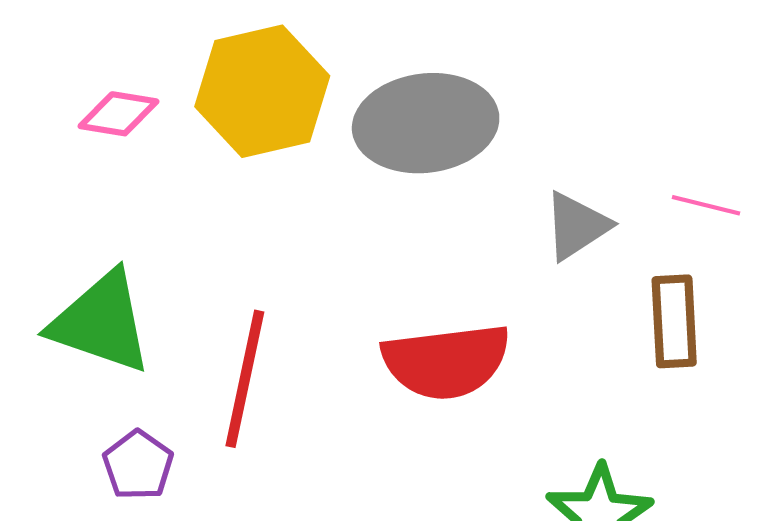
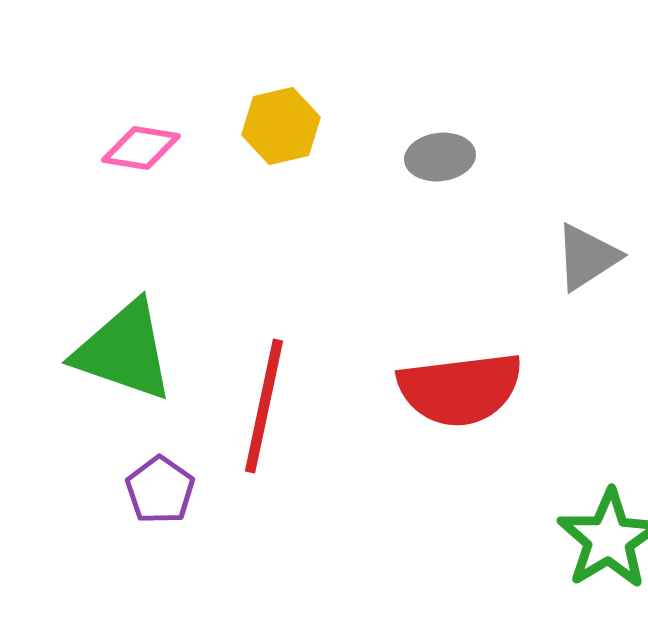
yellow hexagon: (262, 91) -> (281, 126), size x0.6
gray ellipse: (426, 123) -> (440, 157), size x0.5

